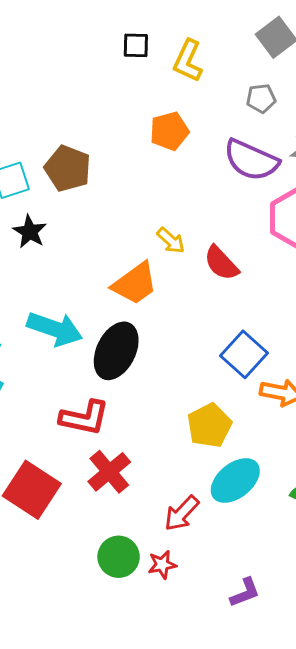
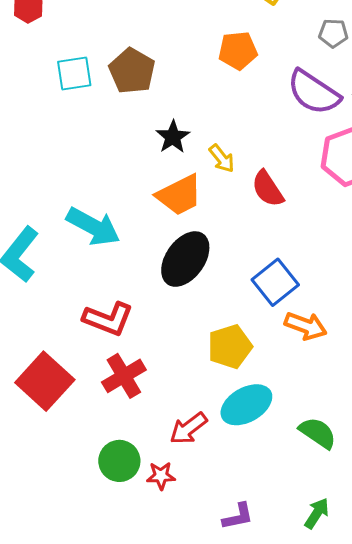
black star: (30, 232) -> (173, 137), moved
black ellipse: (116, 351) -> (185, 259), moved

